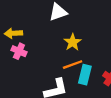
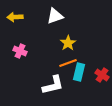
yellow arrow: (13, 33) -> (15, 17), moved

